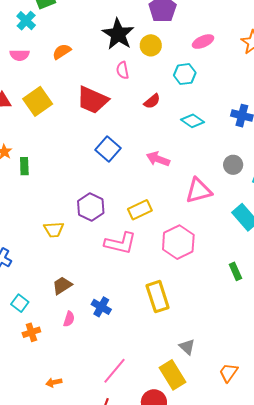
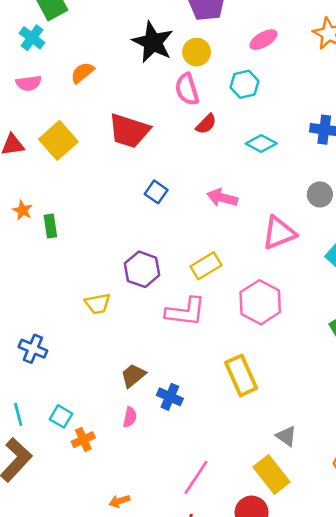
pink semicircle: (123, 70) -> (187, 89), moved, size x1.4
blue square: (108, 149) -> (156, 192), size x0.7
brown trapezoid: (62, 286) -> (133, 376), moved
cyan square: (20, 303) -> (61, 416), moved

